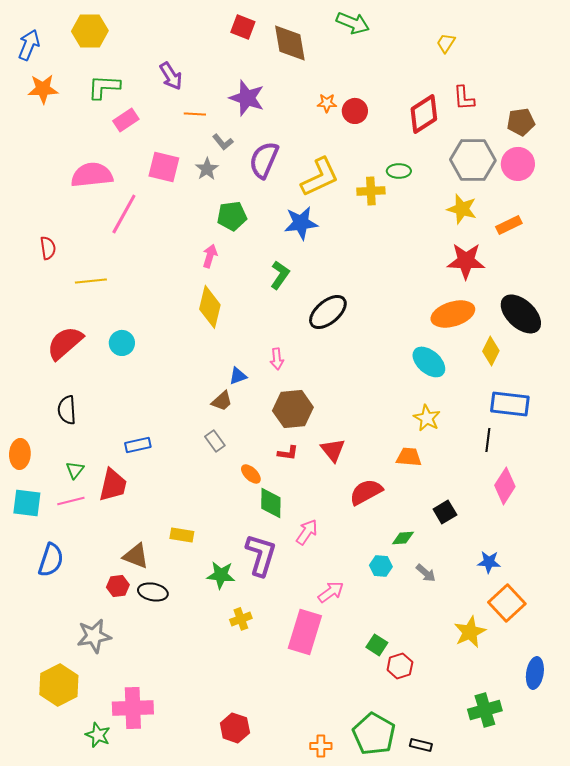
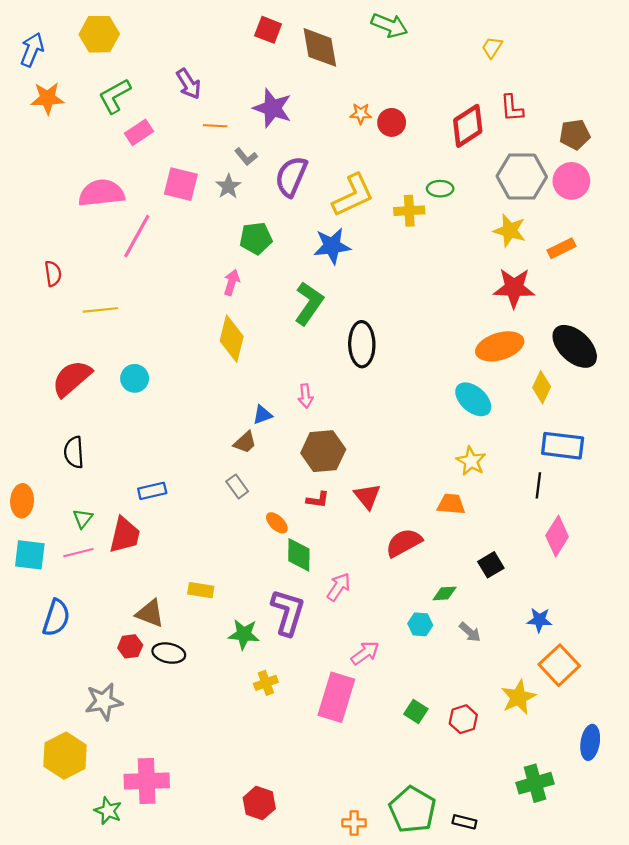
green L-shape: (104, 87) -> (115, 96), turned -32
green L-shape: (280, 275) -> (309, 303), size x1.4
black ellipse: (328, 312) -> (362, 344), turned -51
red hexagon: (400, 666) -> (463, 719), moved

